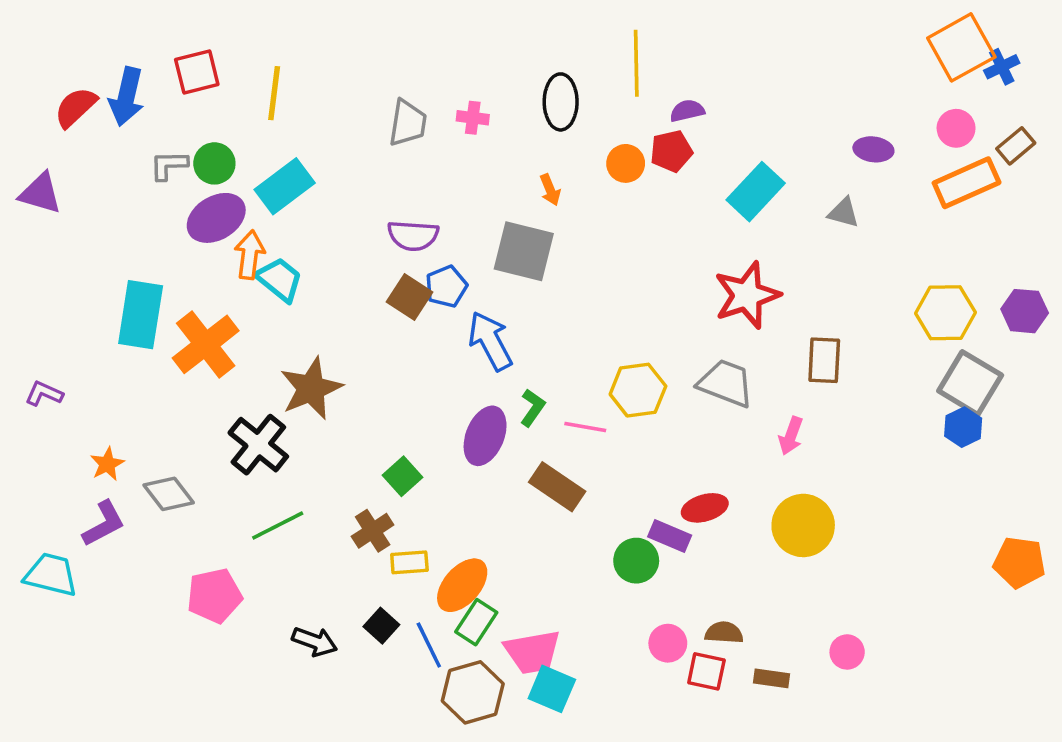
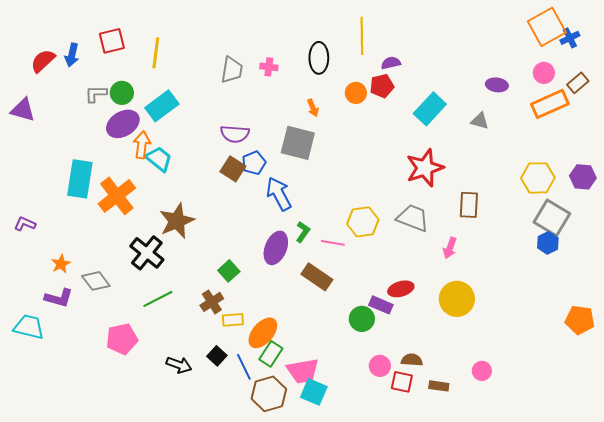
blue arrow: (127, 97) -> (72, 55), size x0.7
purple L-shape: (104, 524) -> (59, 298), turned 44

